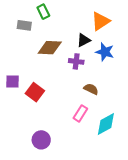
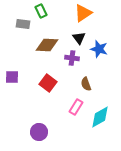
orange triangle: (101, 21) -> (83, 13), moved
black triangle: (84, 40) -> (79, 38), turned -40
brown semicircle: (91, 89) -> (86, 84), turned -136
red square: (35, 92) -> (48, 83), moved

